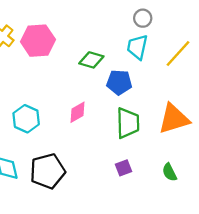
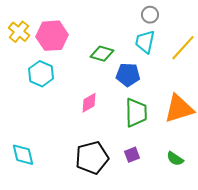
cyan hexagon: (26, 119) -> (41, 74), moved
black pentagon: (48, 171) -> (92, 158), moved
green semicircle: (169, 172) -> (175, 159), turned -30

